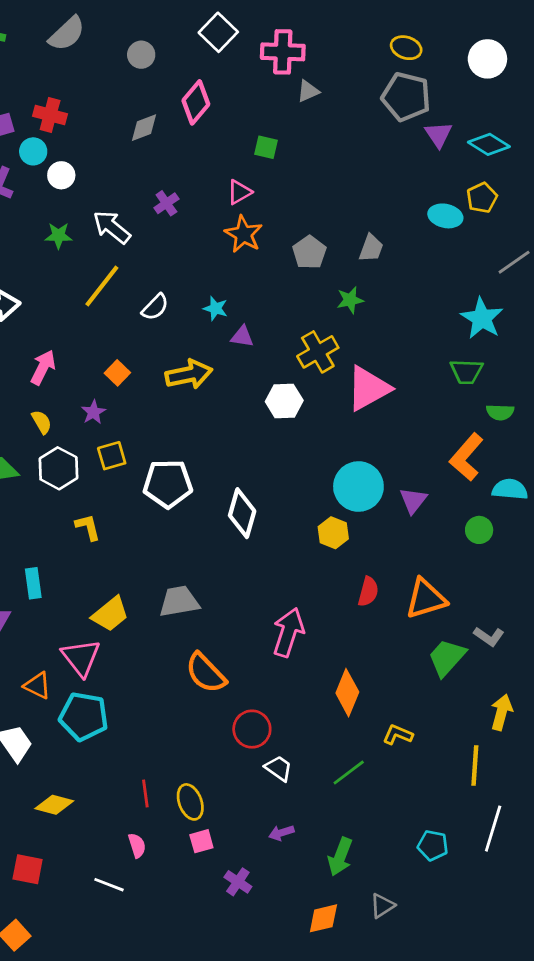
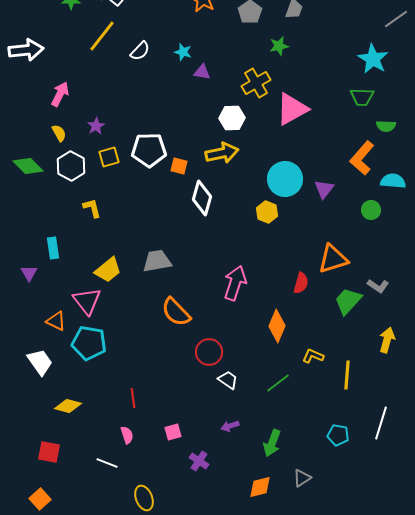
orange square: (117, 373) -> (179, 166), moved, turned -30
yellow arrow: (189, 374) -> (222, 153), moved
white pentagon: (168, 484) -> (149, 150), moved
red semicircle: (368, 592) -> (301, 283), moved
yellow line: (475, 765) -> (347, 375), moved
yellow ellipse: (190, 802) -> (144, 498), moved

